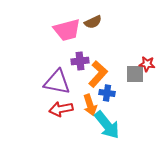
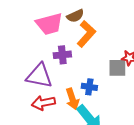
orange L-shape: (98, 74) -> (86, 34), moved

